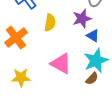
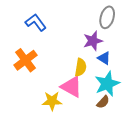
yellow semicircle: (50, 23) -> (81, 67), moved
yellow star: (21, 78) -> (52, 101), moved

